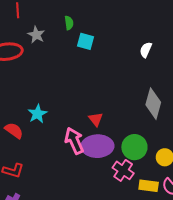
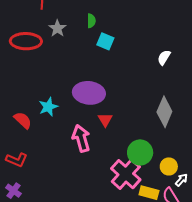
purple ellipse: (97, 146) -> (89, 93), moved
pink cross: (123, 170) -> (126, 174), size x1.4

